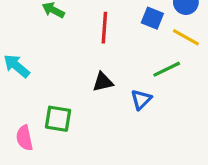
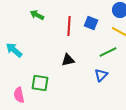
blue square: (152, 18) -> (91, 23), moved
blue triangle: (141, 100) -> (101, 75), moved

